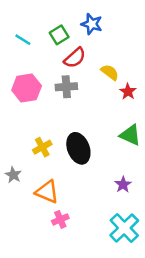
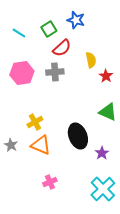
yellow semicircle: (110, 72) -> (91, 60), turned 42
black ellipse: (78, 148) -> (78, 136), moved
orange triangle: (47, 192) -> (41, 145), moved

